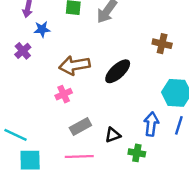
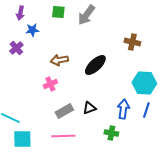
brown arrow: (74, 65) -> (59, 60), size x0.7
black triangle: (113, 135) -> (89, 108), moved

